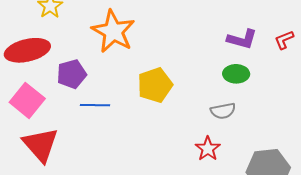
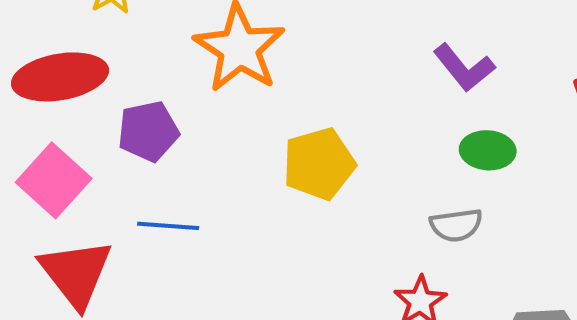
purple L-shape: (242, 39) -> (464, 68), moved, turned 32
blue line: (95, 105) -> (168, 226), moved

